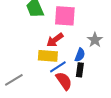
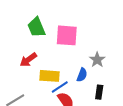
red arrow: (55, 40) -> (28, 60), moved
black rectangle: (80, 70) -> (99, 92), moved

